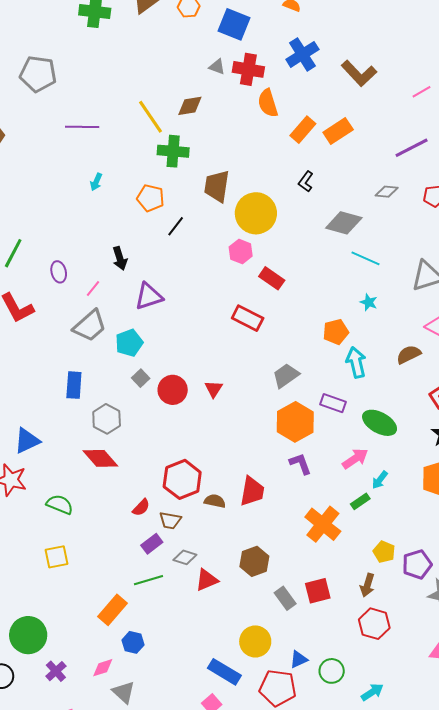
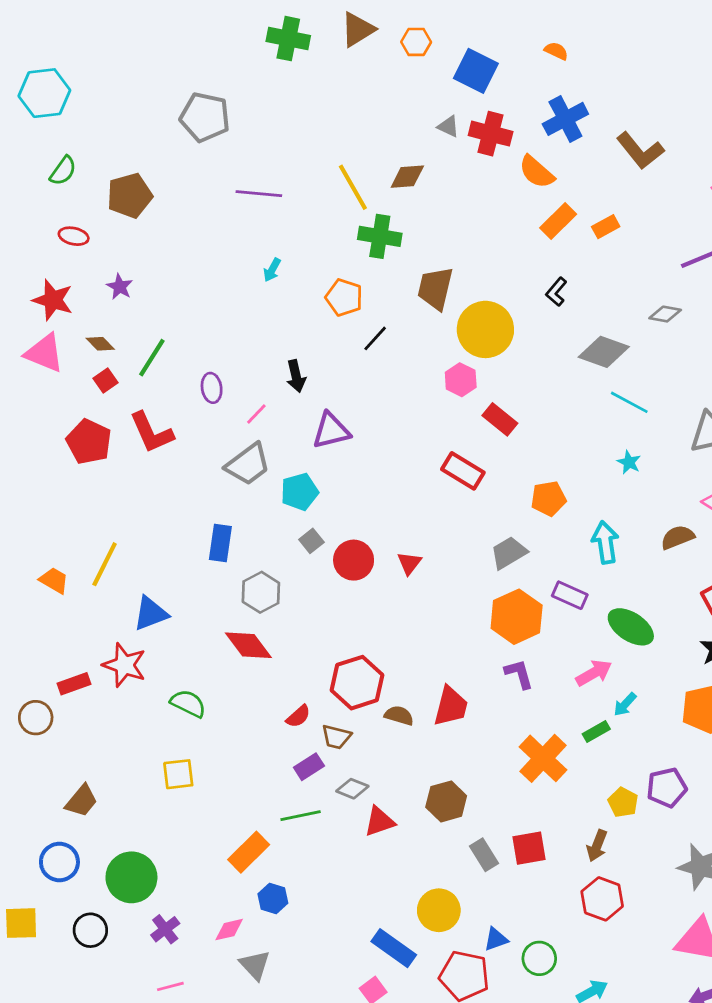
orange semicircle: (268, 103) -> (537, 172), moved, turned -36
orange rectangle: (338, 131) -> (606, 227), size x0.7
orange pentagon: (336, 332) -> (548, 499), moved
purple pentagon: (417, 564) -> (667, 788), moved

